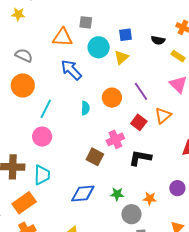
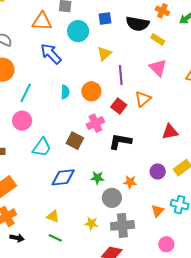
black semicircle: (158, 40) -> (138, 24), size x1.6
yellow triangle: (121, 57) -> (104, 54), moved
purple line: (141, 91) -> (121, 75), turned 30
orange circle: (112, 98) -> (91, 91), moved
cyan trapezoid: (42, 175) -> (42, 147), moved, turned 35

